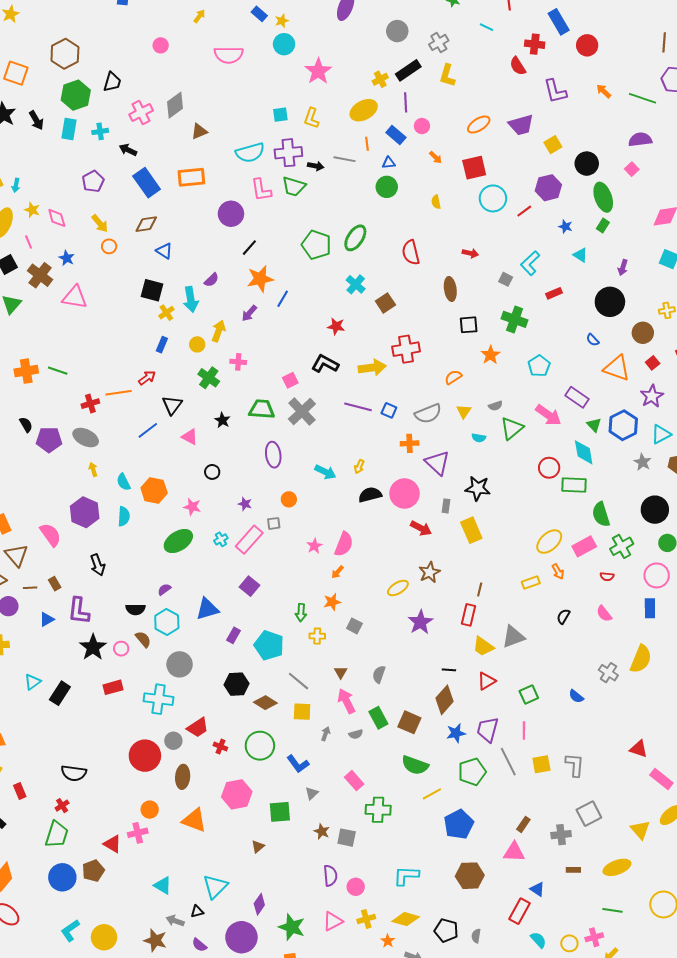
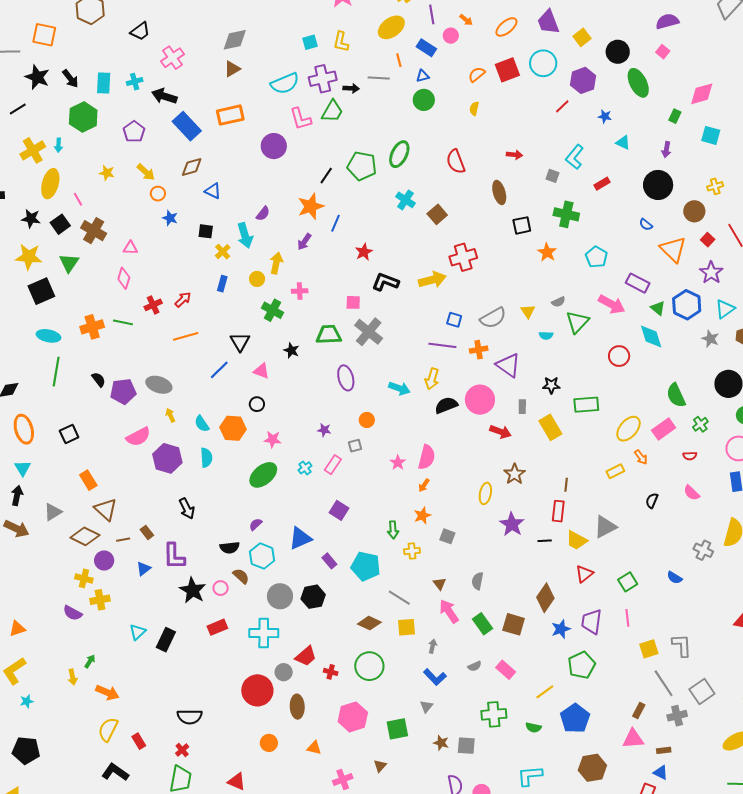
black trapezoid: (112, 82) -> (140, 31), turned 45
green hexagon: (76, 95) -> (83, 117), moved
gray diamond: (175, 105) -> (235, 40), moved, turned 32
purple trapezoid: (521, 125) -> (548, 22), turned 92
black arrow: (128, 150) -> (164, 96), size x1.4
orange arrow: (436, 157) -> (466, 20), moved
green trapezoid: (294, 186) -> (332, 111), turned -70
cyan circle: (493, 198) -> (543, 63), moved
yellow semicircle: (436, 202) -> (474, 109), turned 32
yellow star: (32, 210) -> (107, 173), moved
pink diamond: (57, 218) -> (124, 278), moved, turned 40
green rectangle: (603, 225) -> (675, 116), moved
black line: (249, 248) -> (326, 176), moved
blue star: (67, 258) -> (170, 218), moved
black square: (152, 290) -> (206, 231), size x0.7
pink triangle: (75, 297) -> (130, 248), size x0.6
red star: (336, 326) -> (364, 252), moved, turned -30
orange triangle: (617, 368) -> (673, 249), turned 32
orange semicircle: (453, 377) -> (477, 74), moved
red arrow: (147, 378) -> (183, 299), moved
pink square: (290, 380) -> (353, 302), turned 35
red cross: (90, 404) -> (153, 305), moved
purple line: (358, 407) -> (442, 345), moved
yellow arrow: (359, 467) -> (432, 379), size x1.5
black circle: (212, 472) -> (257, 404), moved
green rectangle: (574, 485) -> (586, 405), moved
black star: (478, 488) -> (551, 385), size x0.7
pink semicircle: (50, 535) -> (138, 437), moved, turned 105
pink rectangle: (249, 540) -> (333, 465), size x0.7
green cross: (622, 546) -> (700, 424), size x0.7
yellow ellipse: (398, 588) -> (485, 493), turned -40
purple rectangle: (233, 635) -> (329, 561), turned -63
black line: (449, 670) -> (545, 541), moved
black hexagon: (237, 684) -> (313, 597), moved
gray semicircle: (356, 734) -> (475, 666), moved
gray line: (508, 762) -> (664, 683), moved
blue L-shape: (298, 764) -> (435, 677), moved
green semicircle: (415, 765) -> (533, 727), moved, size x0.6
pink rectangle: (354, 781) -> (506, 670), moved
orange triangle: (194, 820) -> (314, 748), size x0.6
pink cross: (138, 833) -> (343, 780), moved
brown rectangle: (573, 870) -> (664, 750), moved

